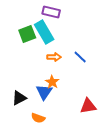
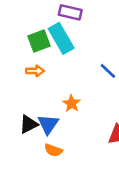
orange arrow: (54, 57) -> (35, 71), moved
blue triangle: (44, 92) -> (48, 124), moved

